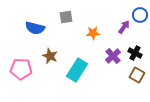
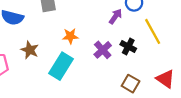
orange star: (93, 33) -> (70, 36), moved
brown square: (137, 75) -> (131, 84), moved

